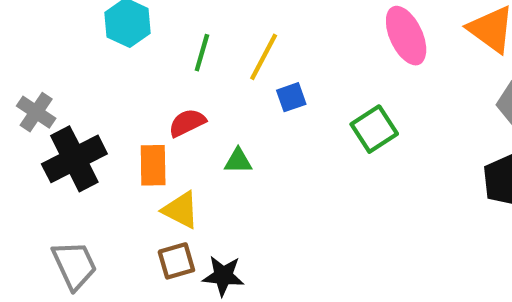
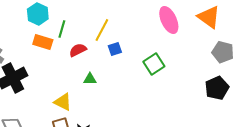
green line: (202, 53) -> (62, 29), moved
red semicircle: (187, 123) -> (78, 50), moved
orange rectangle: (153, 165) -> (43, 42), moved, turned -72

